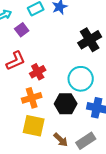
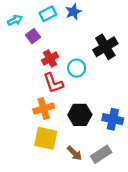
red L-shape: (16, 61) -> (53, 83), moved, turned 95
red cross: (38, 72) -> (50, 59), moved
cyan circle: (81, 79) -> (77, 68), moved, size x0.7

